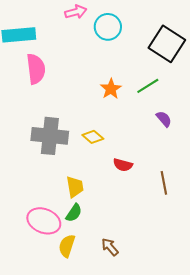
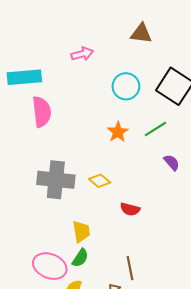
cyan circle: (108, 27) -> (126, 86), moved
brown line: (164, 183) -> (130, 268), moved

